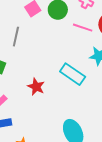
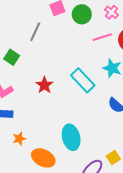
pink line: (83, 28) -> (102, 37), turned -48

